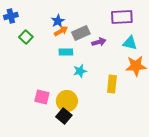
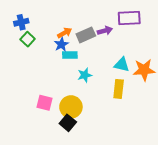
blue cross: (11, 16) -> (21, 22), moved
blue star: (58, 21) -> (61, 44), moved
purple arrow: (99, 42) -> (105, 31), moved
cyan triangle: (130, 43) -> (122, 65), moved

